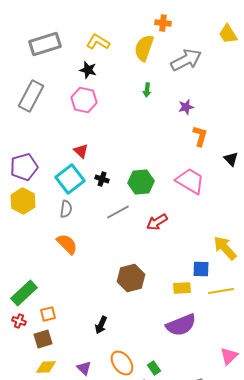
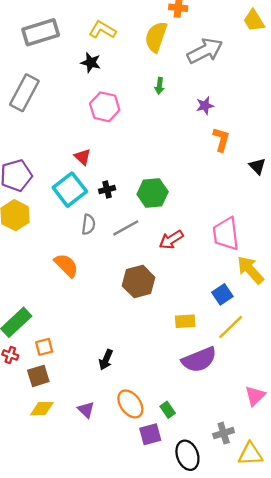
pink hexagon: (84, 100) -> (105, 107), moved
black cross: (102, 179) -> (107, 190), turned -32
pink trapezoid: (190, 181) -> (226, 234), moved, turned -128
gray semicircle: (66, 209) -> (88, 224), moved
blue square: (201, 269) -> (222, 294), turned -36
brown hexagon: (131, 278) -> (139, 282), moved
yellow rectangle: (182, 288) -> (185, 321), moved
yellow line: (221, 291) -> (231, 327), moved, turned -35

